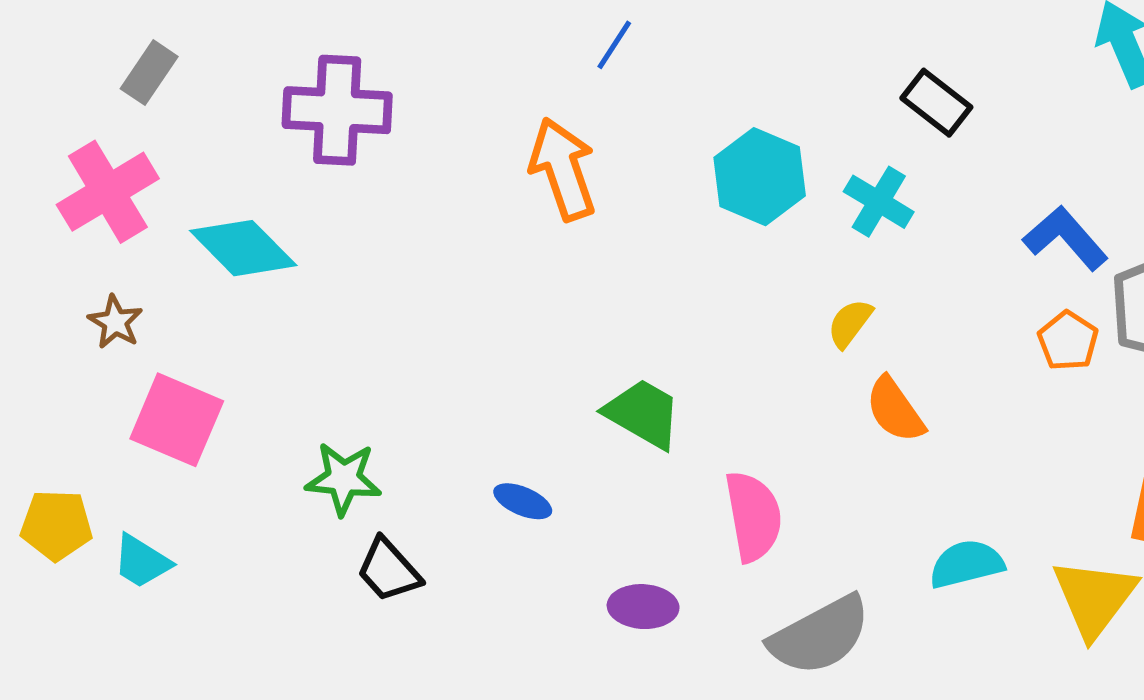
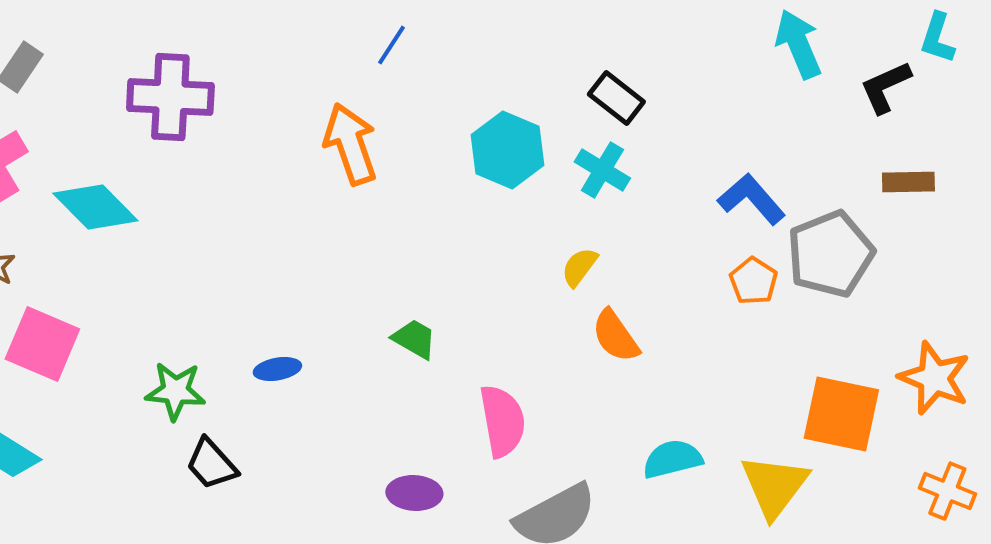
black rectangle: (936, 103) -> (616, 98), moved
green trapezoid: (643, 414) -> (414, 339), size x0.7
blue ellipse: (523, 501) -> (277, 369), moved, turned -33

